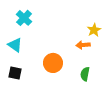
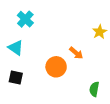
orange arrow: (83, 45) -> (76, 53), moved, turned -136
green semicircle: (85, 74) -> (94, 89), moved

